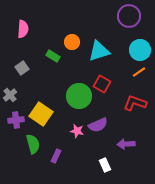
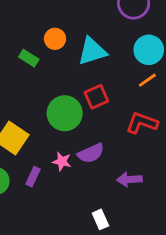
red square: (102, 84) -> (96, 97), turned 36
purple rectangle: (56, 156) -> (33, 177), moved
white rectangle: (105, 165) -> (100, 219), moved

